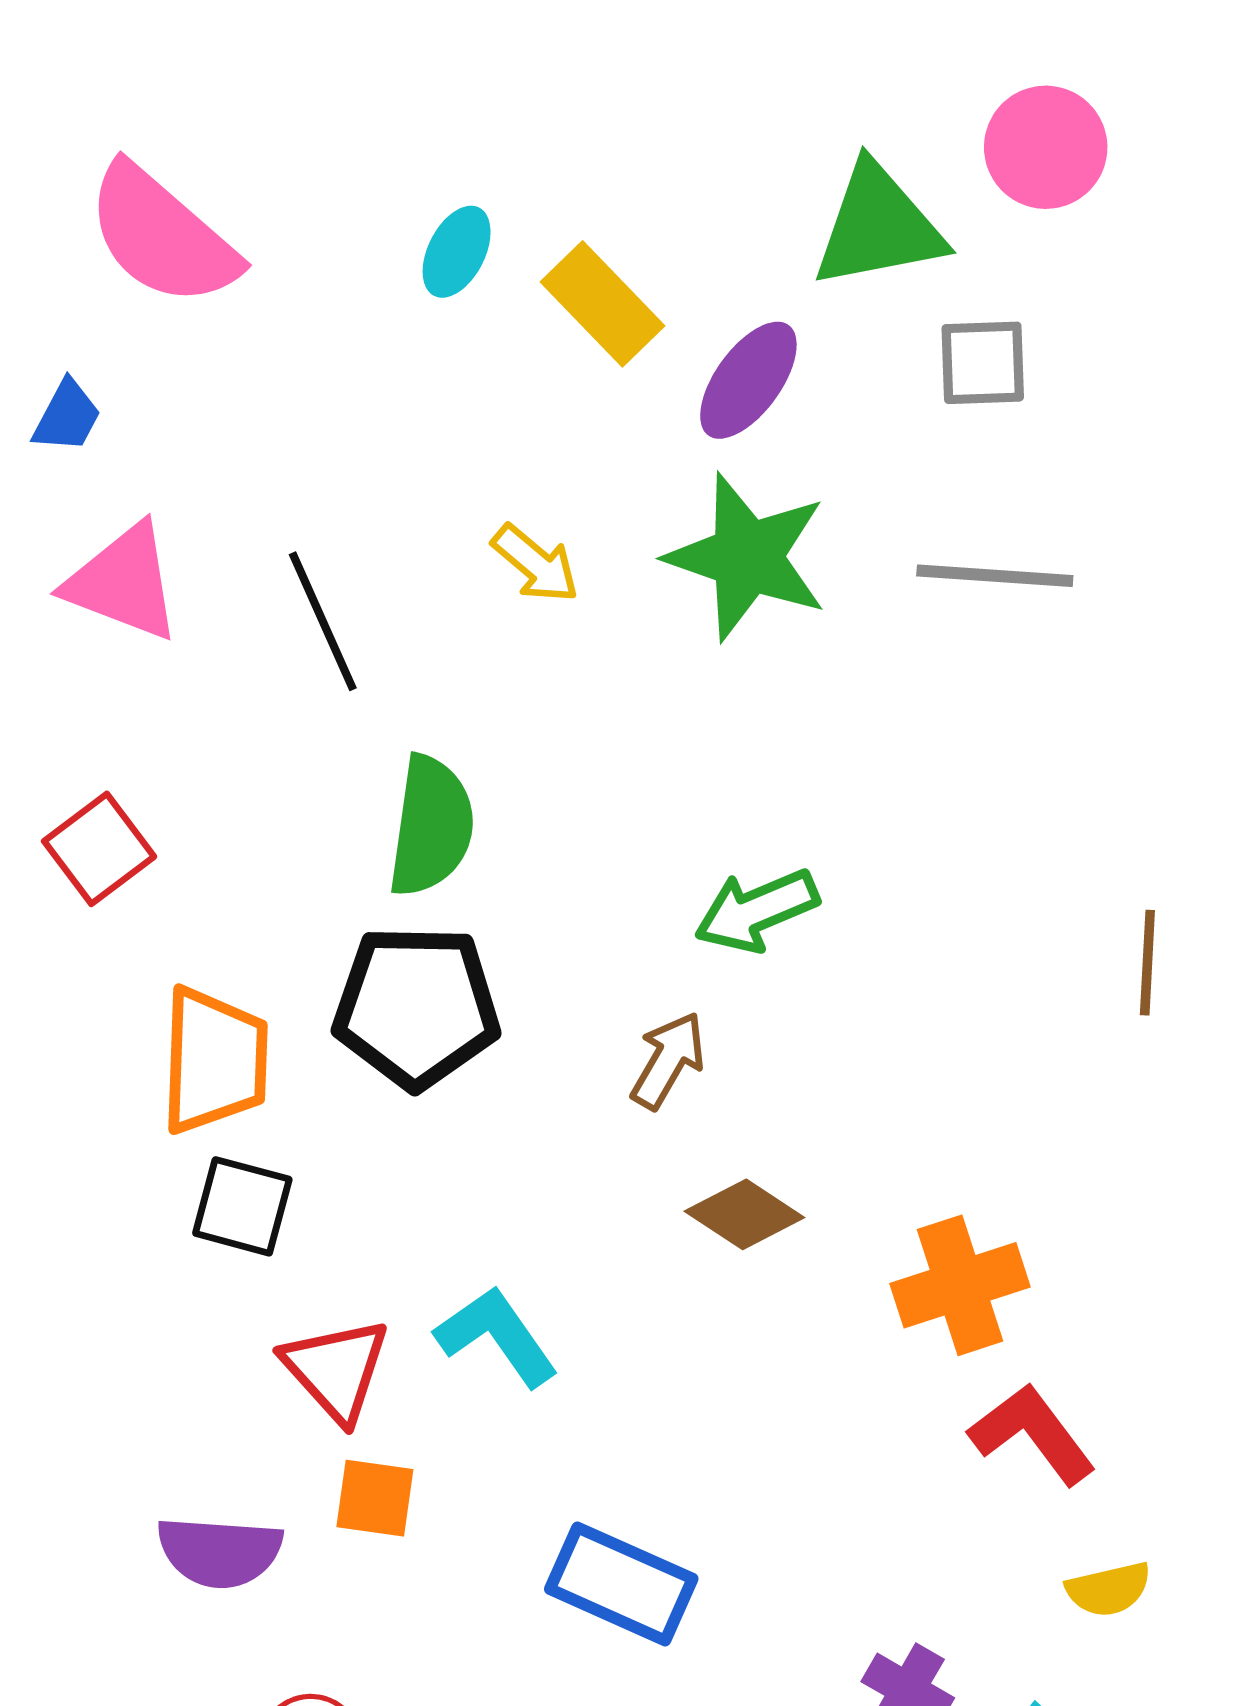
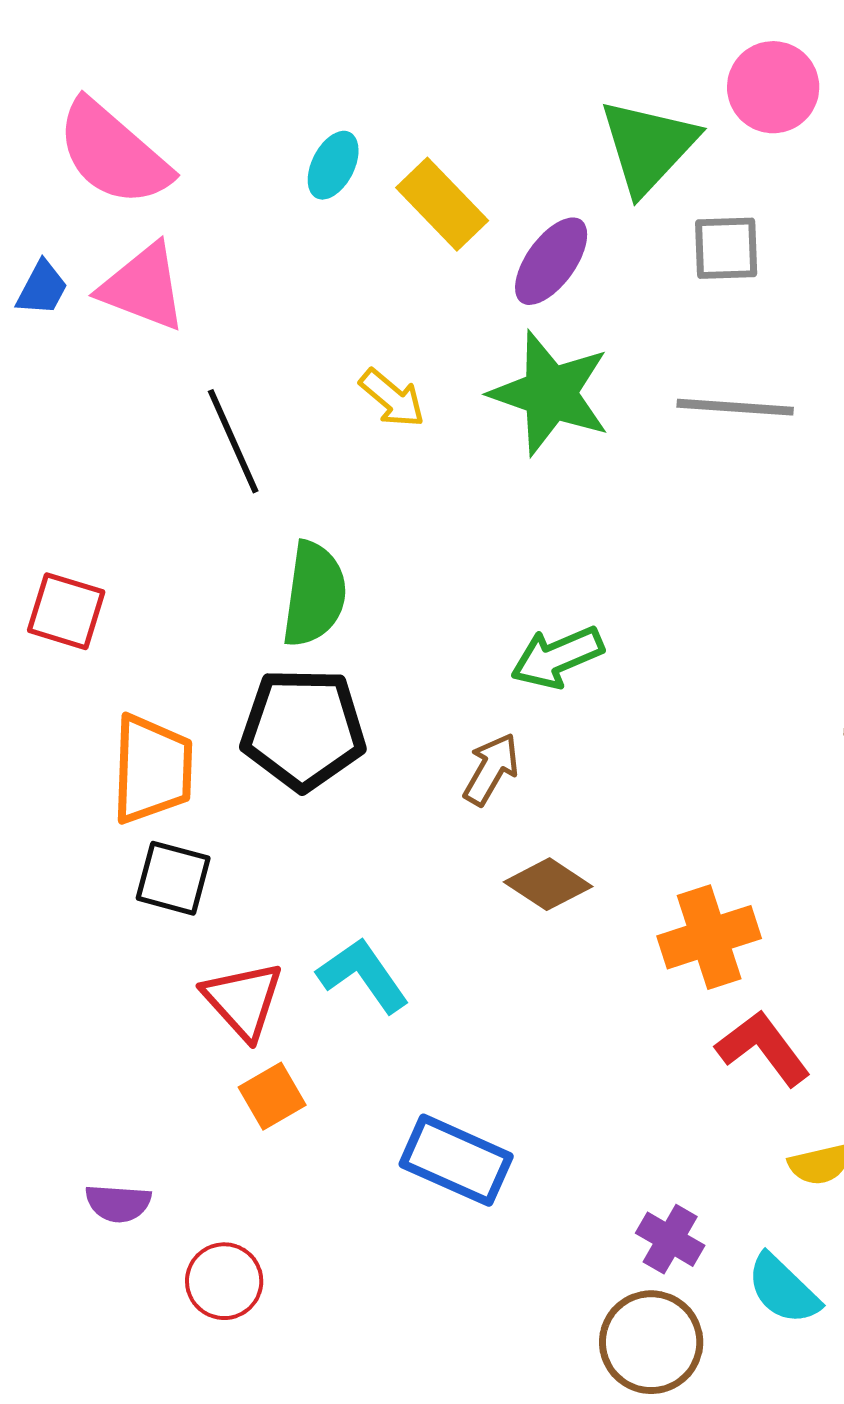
green triangle: (878, 226) -> (648, 146), turned -36
pink triangle: (123, 582) -> (143, 287), moved
red square: (99, 849) -> (66, 611), turned -36
orange square: (375, 1498) -> (272, 1096), turned -38
purple semicircle: (220, 1552) -> (118, 1203), moved, size x0.7

